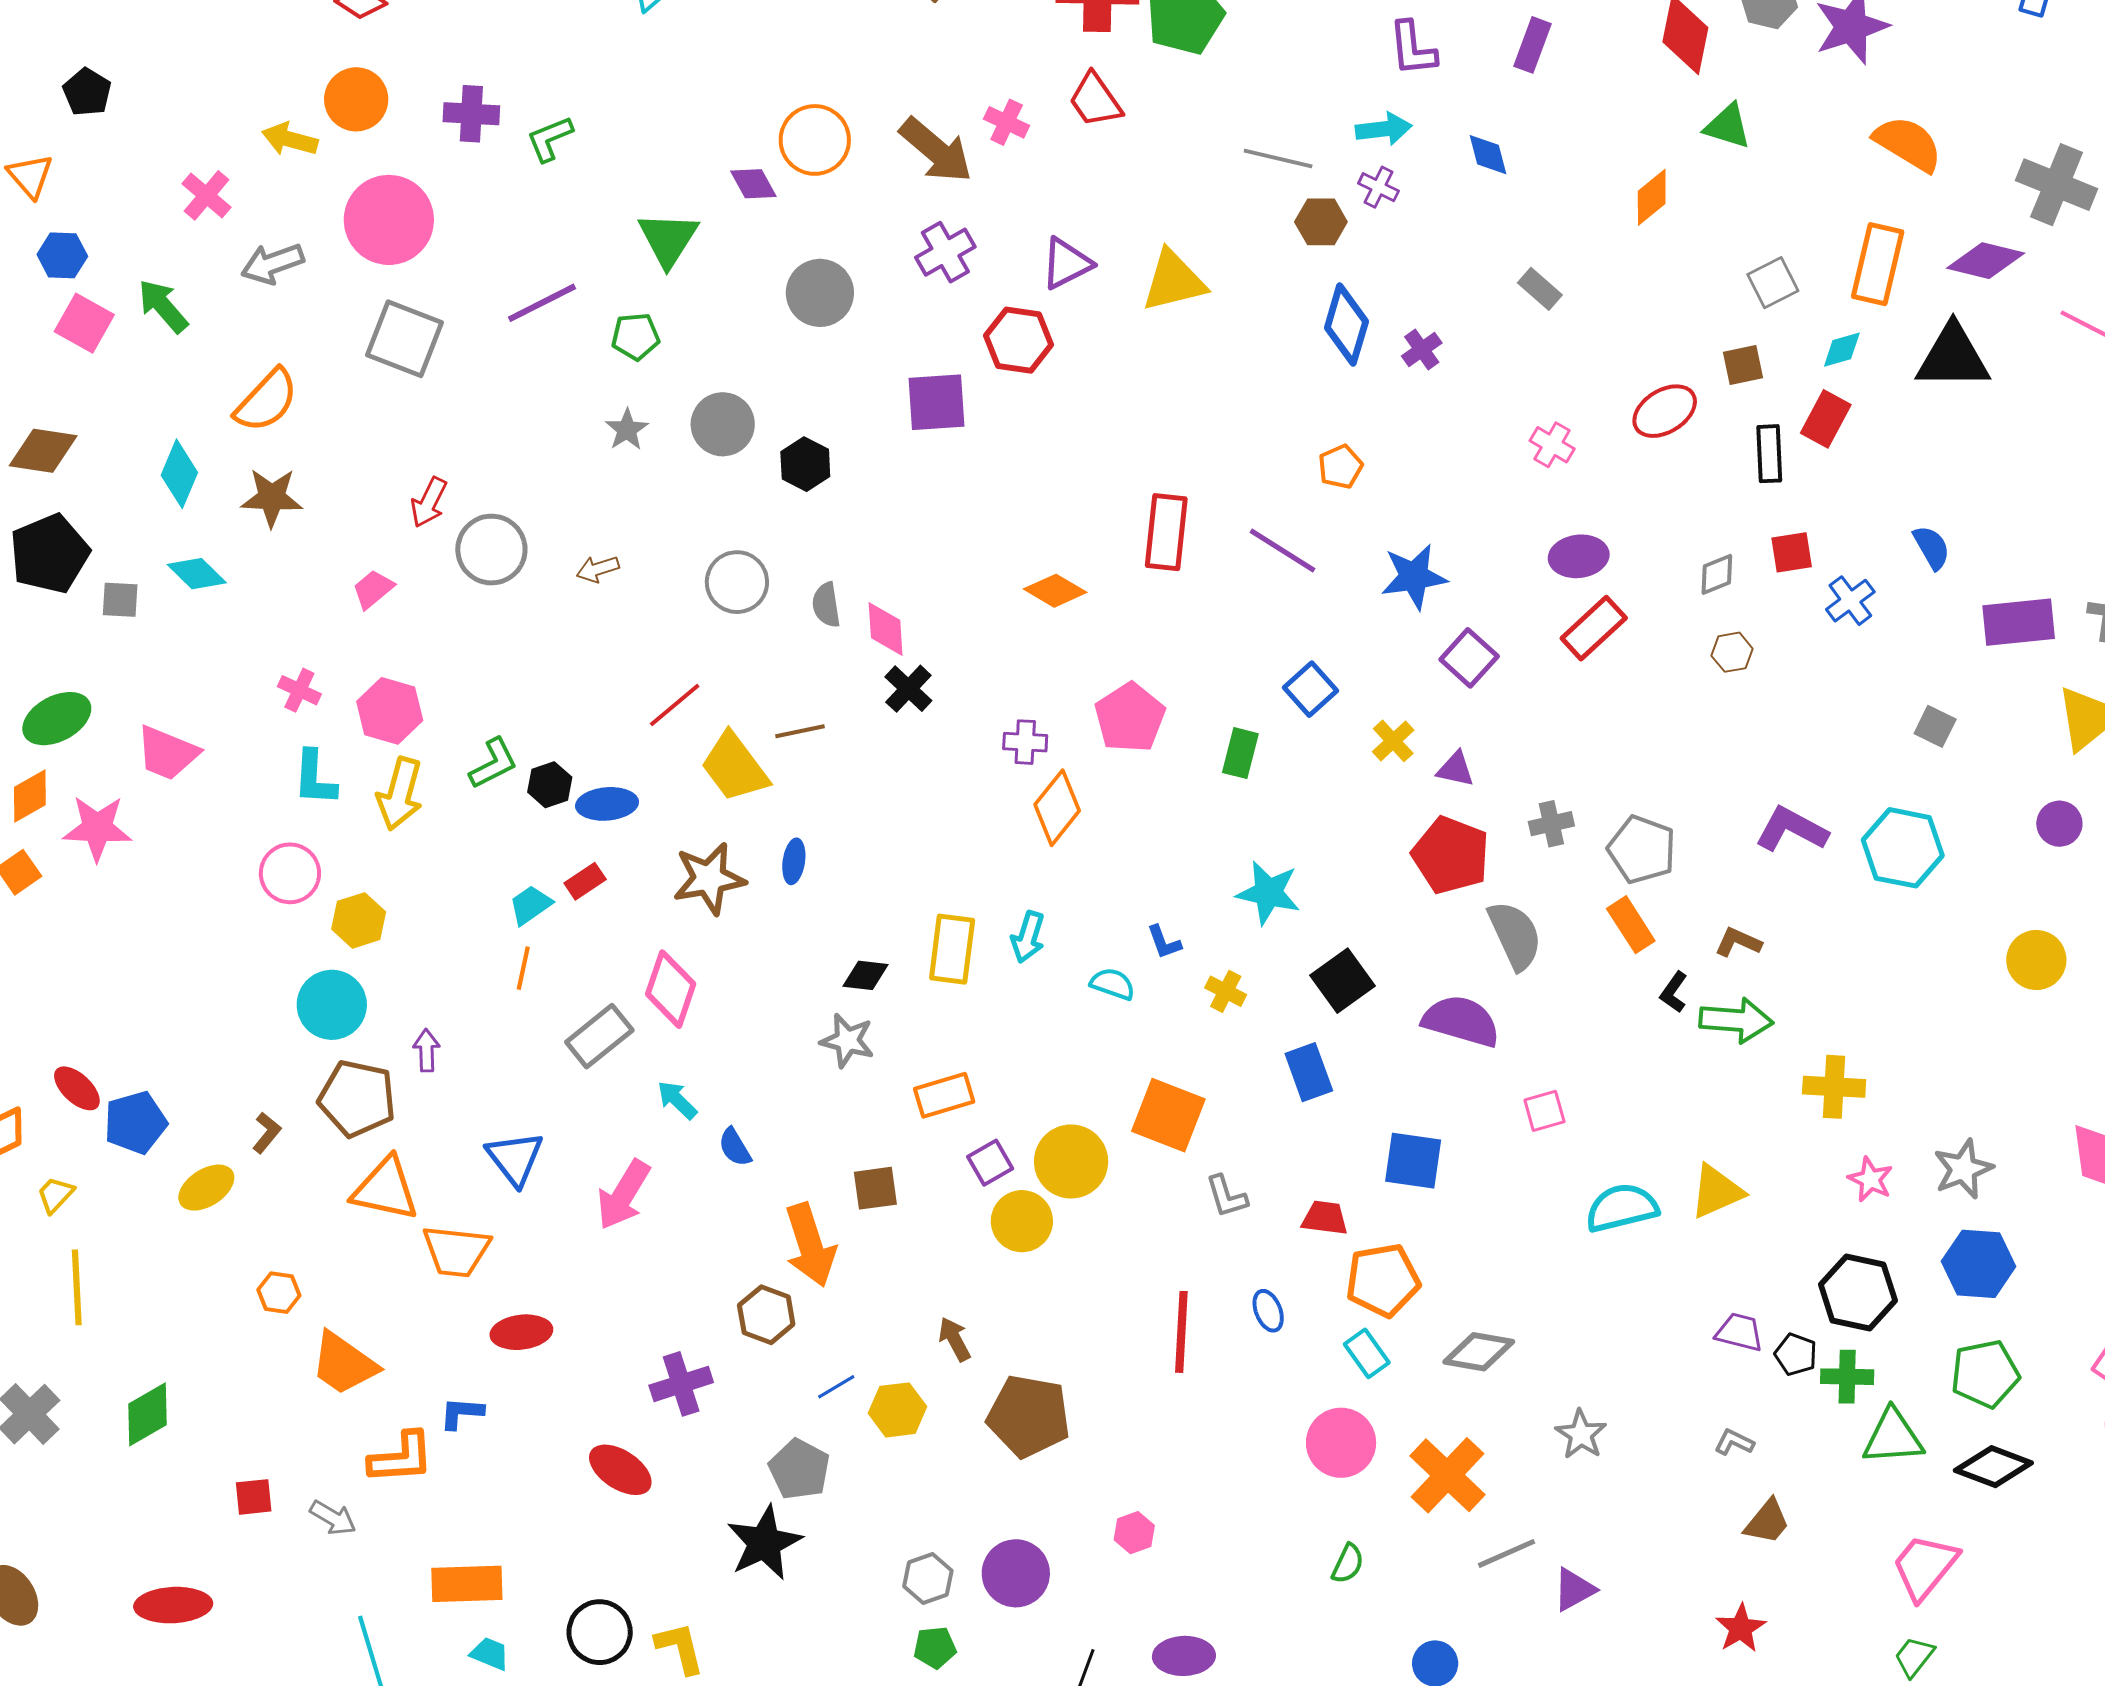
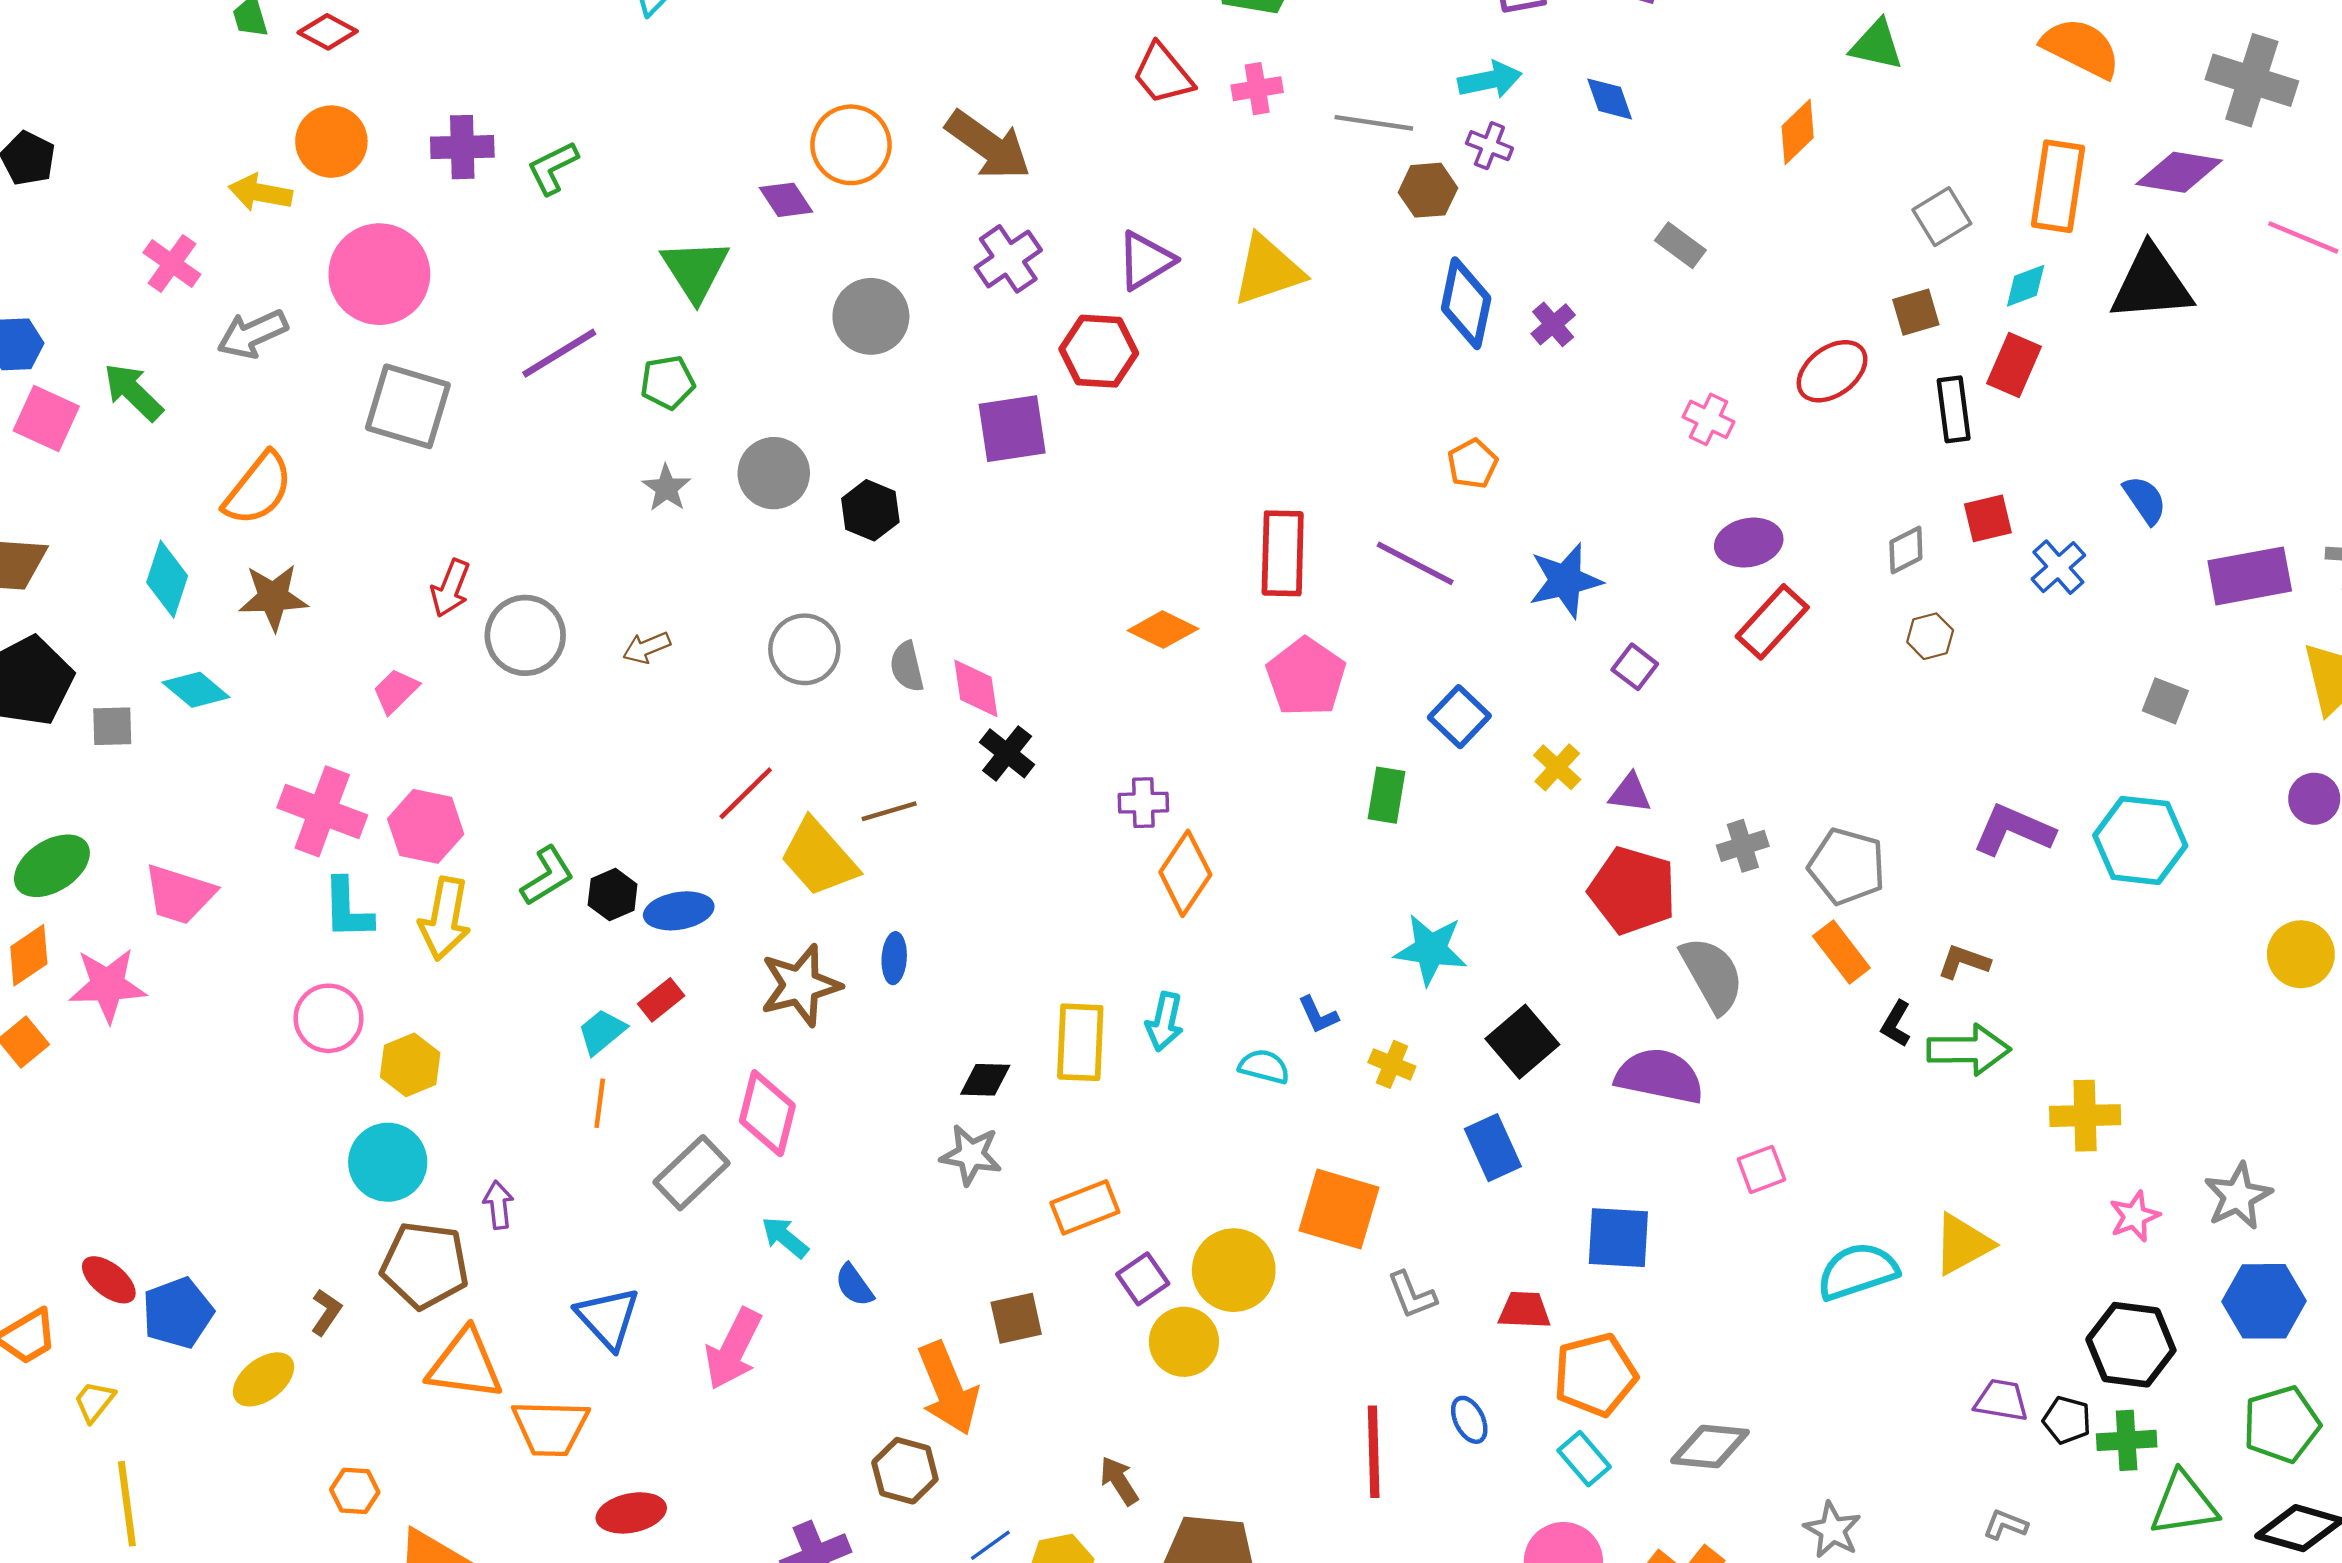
pink cross: (1007, 122) -> (1257, 89), moved, turned -30
purple square: (1469, 658) -> (1635, 667), size x0.7
pink cross: (299, 690) -> (322, 811), size x1.8
pink pentagon: (1130, 718) -> (1306, 677), moved
pink star: (1870, 1179) -> (2134, 1216), turned 30

